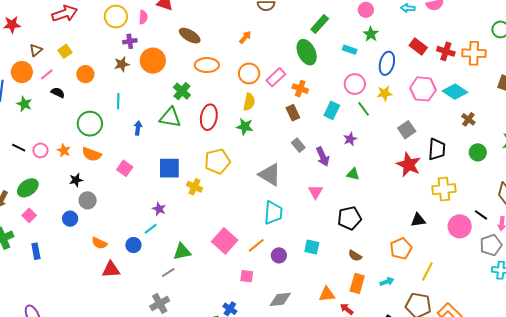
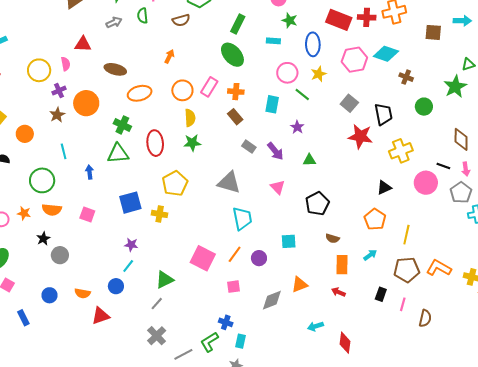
red rectangle: (418, 46) -> (339, 20), size x1.4
blue circle: (70, 219) -> (49, 295), moved
orange triangle: (327, 294) -> (300, 285), moved

